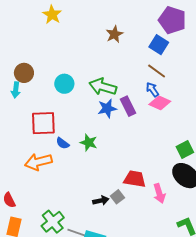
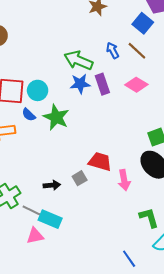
cyan circle: (64, 84) -> (38, 90), moved
blue arrow: (152, 90) -> (113, 50), moved
green star: (89, 143) -> (56, 117), size x1.4
black arrow: (101, 201) -> (52, 185), moved

